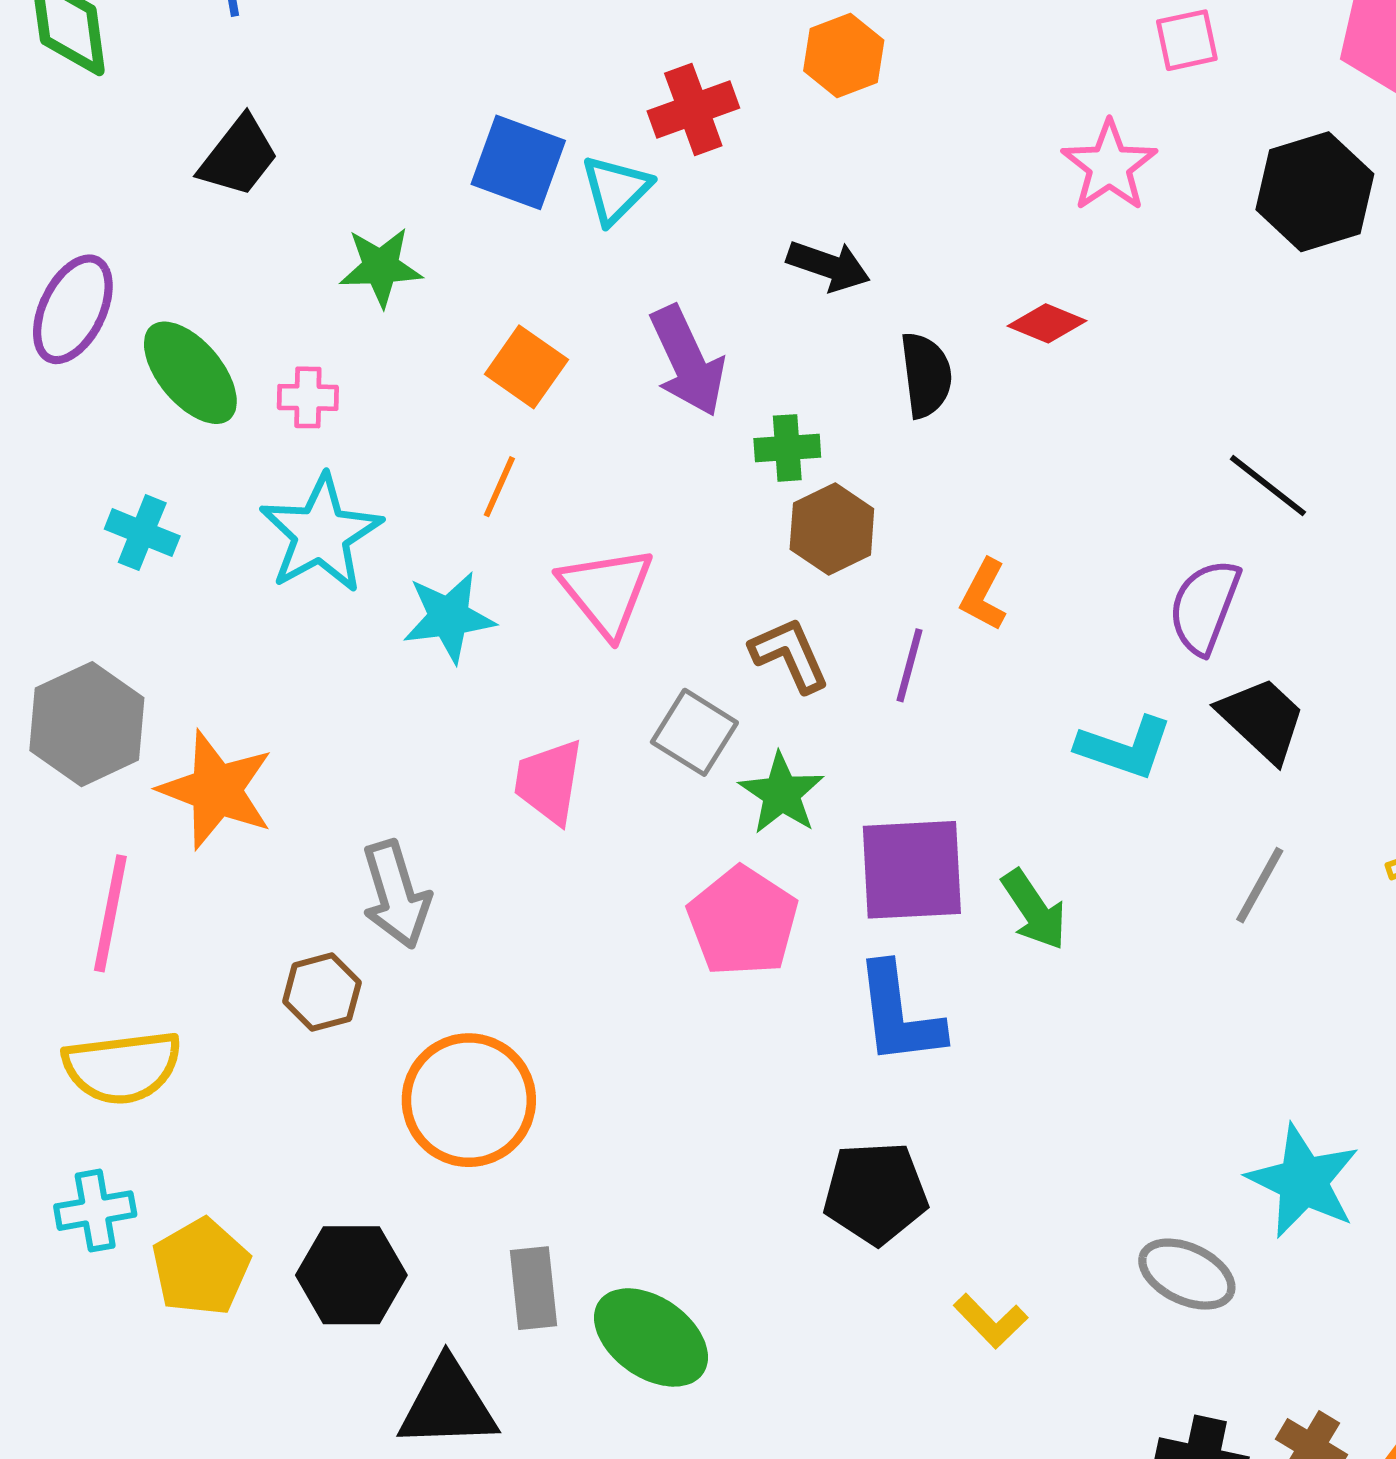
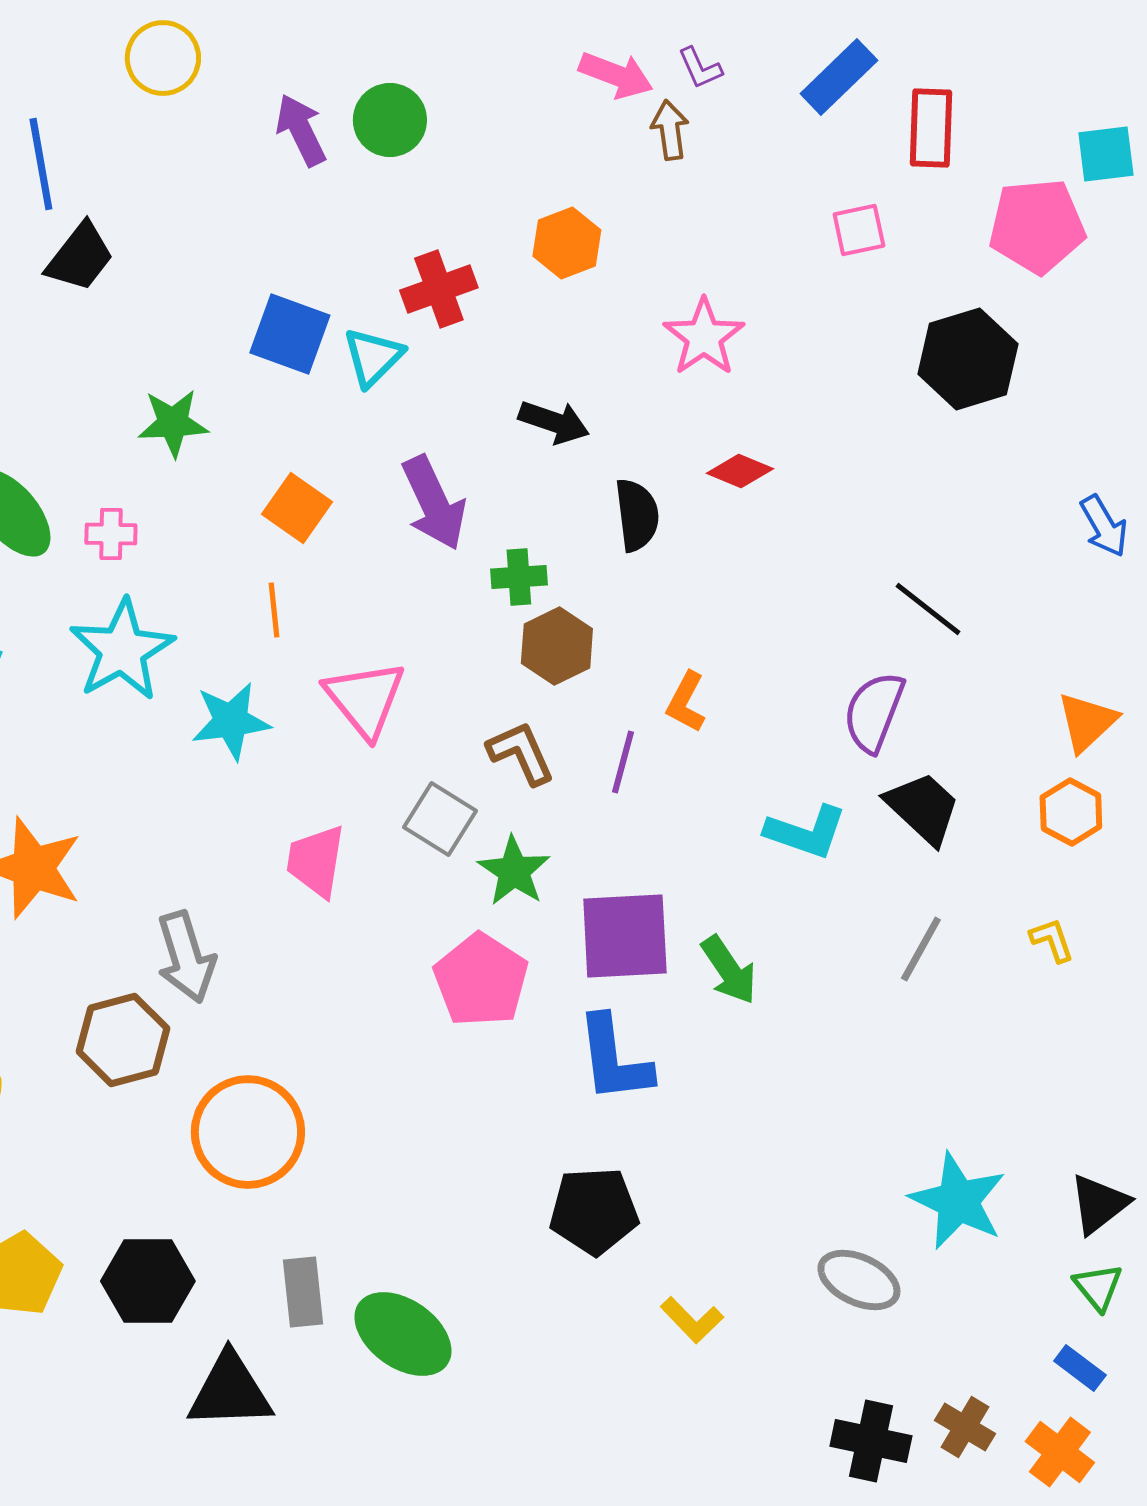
black trapezoid: (239, 157) -> (80, 257), moved
pink star: (1109, 166) -> (704, 337), moved
orange line: (499, 487) -> (274, 610), turned -30
brown hexagon: (322, 992) -> (123, 1040), size x1.4

